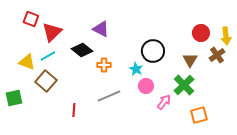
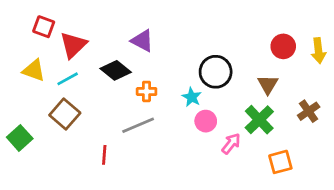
brown cross: (217, 55) -> (309, 111), moved
yellow triangle: (27, 62) -> (34, 70), moved
gray line: (109, 96) -> (138, 125), moved
green square: (14, 98) -> (20, 138), turned -30

